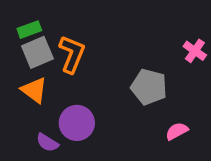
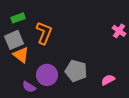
gray square: (37, 52) -> (14, 40), moved
gray pentagon: (149, 87) -> (76, 71), moved

